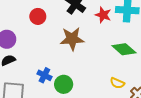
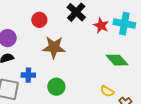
brown star: (72, 39) -> (54, 47), moved
blue cross: (44, 75) -> (28, 75), moved, turned -32

